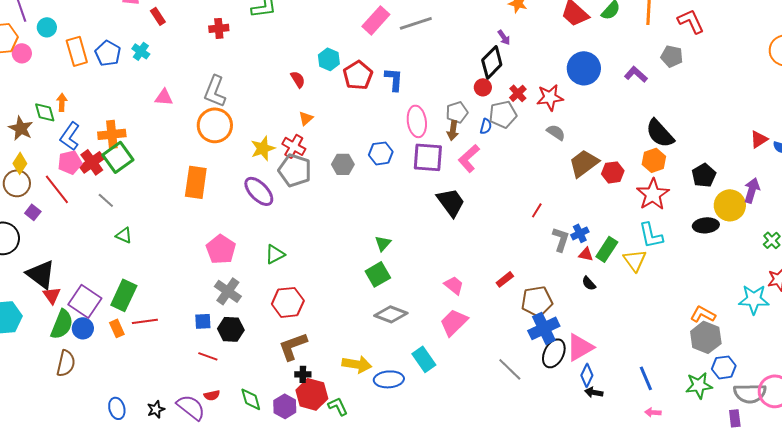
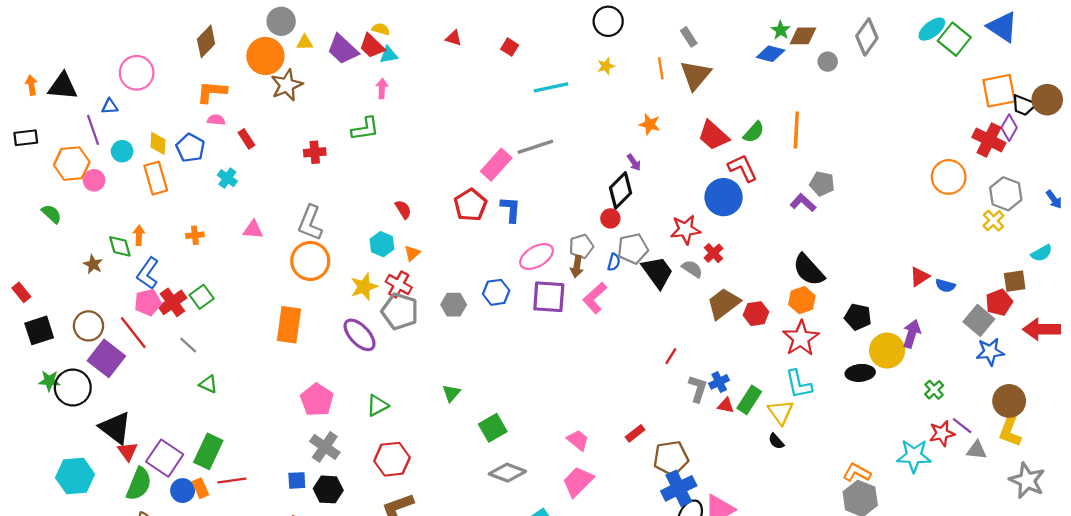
pink rectangle: (376, 20) -> (496, 165), moved
red L-shape: (691, 21) -> (743, 168), moved
blue pentagon: (108, 53) -> (190, 148), moved
cyan hexagon: (329, 59) -> (382, 244), moved
purple L-shape: (636, 74) -> (803, 203), moved
red cross: (518, 93) -> (713, 253), moved
pink ellipse: (417, 121) -> (536, 256), turned 68
brown star: (21, 128) -> (93, 264), size x0.7
orange cross: (112, 134) -> (195, 235), moved, size x0.6
green square: (118, 157) -> (202, 297), size x0.7
yellow diamond: (20, 163) -> (158, 143), moved, turned -30
black pentagon: (704, 175) -> (858, 317), turned -30
black trapezoid: (451, 202) -> (657, 272), moved
purple square: (33, 212) -> (106, 358), size x2.0
green triangle: (383, 243) -> (451, 393), moved
black semicircle: (589, 283) -> (776, 441), moved
blue circle: (83, 328) -> (183, 491), moved

